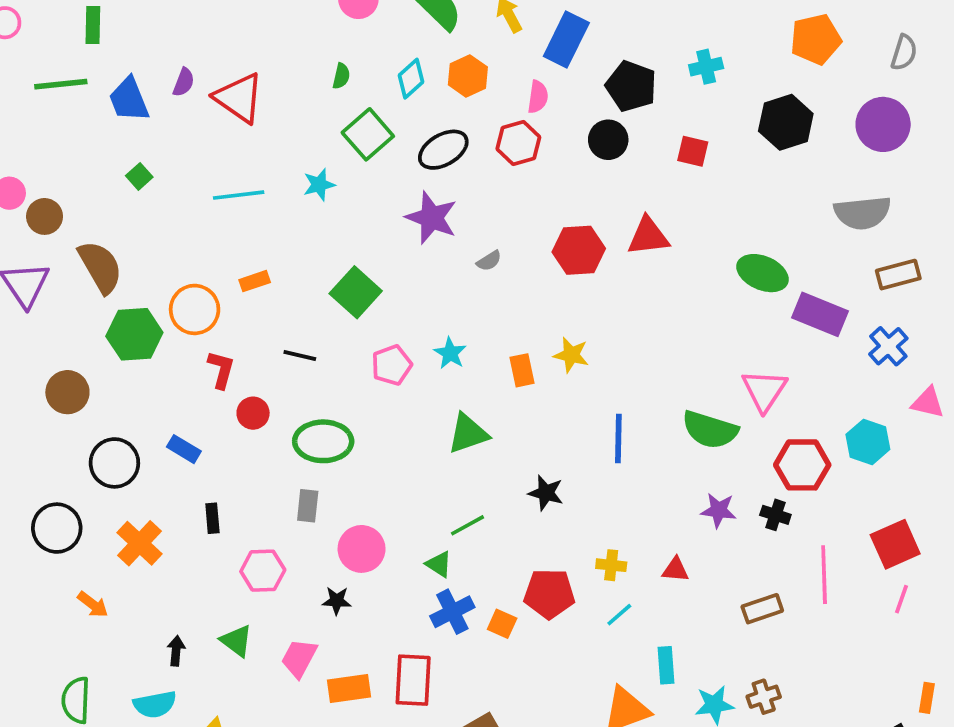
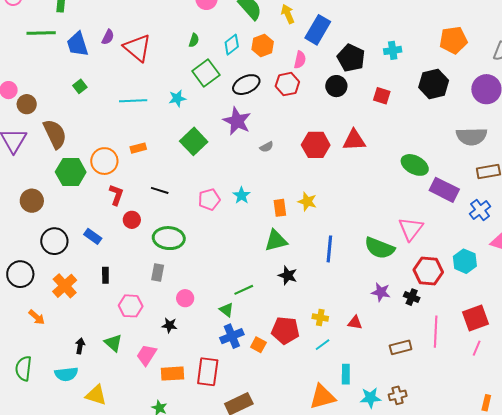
green square: (356, 292) -> (194, 141), moved
green triangle: (468, 434) -> (276, 241), moved
pink circle: (362, 549) -> (185, 298), size x0.7

